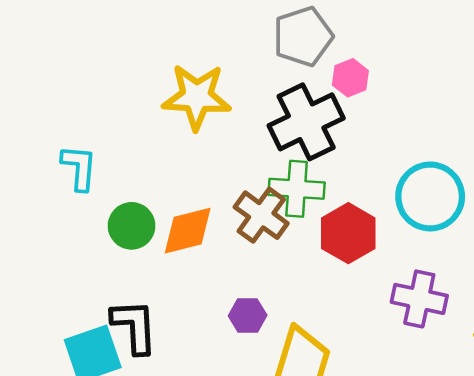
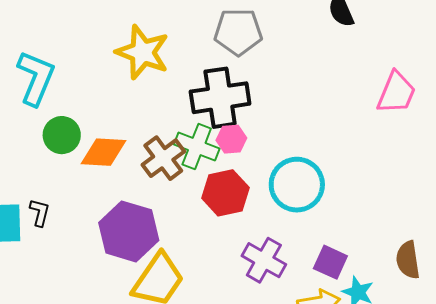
pink hexagon: (350, 78) -> (231, 139), moved
cyan L-shape: (79, 168) -> (36, 78), size x1.4
purple hexagon: (248, 315) -> (129, 231), size x2.0
black L-shape: (134, 326) -> (40, 212), size x0.6

